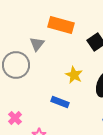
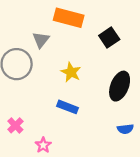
yellow star: (74, 75) -> (71, 72), moved

